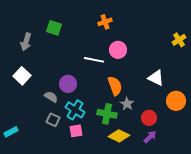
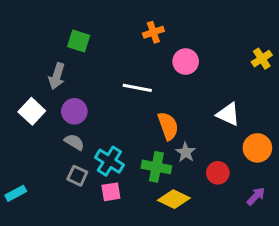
gray arrow: (26, 42) -> (57, 76), moved
pink circle: (118, 50) -> (186, 62), moved
purple circle: (68, 84) -> (74, 111), moved
purple arrow: (150, 137) -> (256, 196), moved

